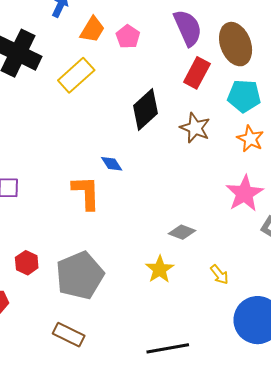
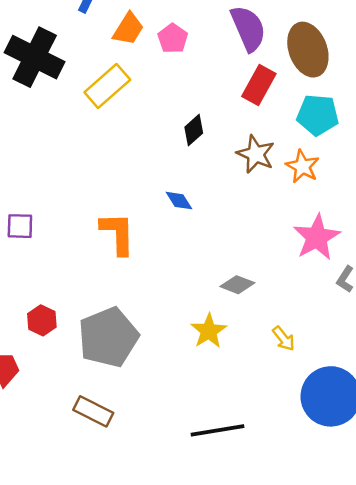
black diamond: (146, 109) -> (194, 130), size x0.6
orange star: (250, 139) -> (302, 166), moved
blue diamond: (112, 164) -> (179, 201), moved

